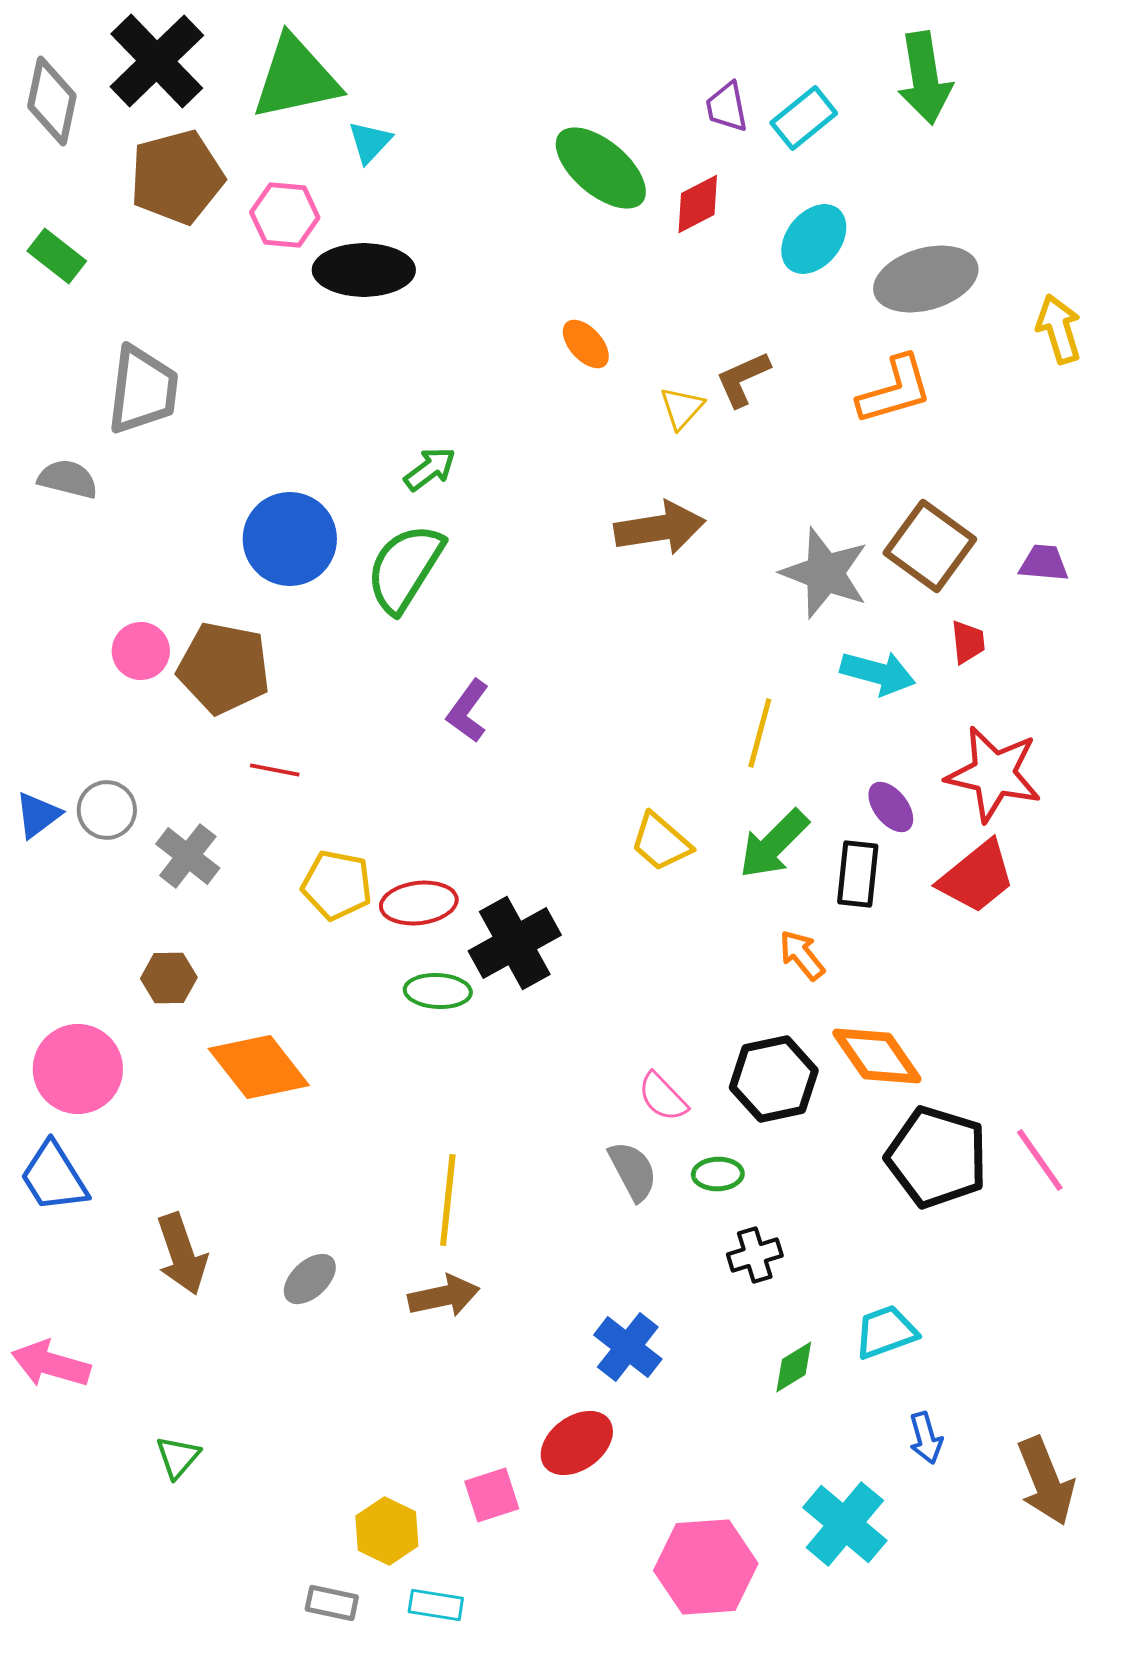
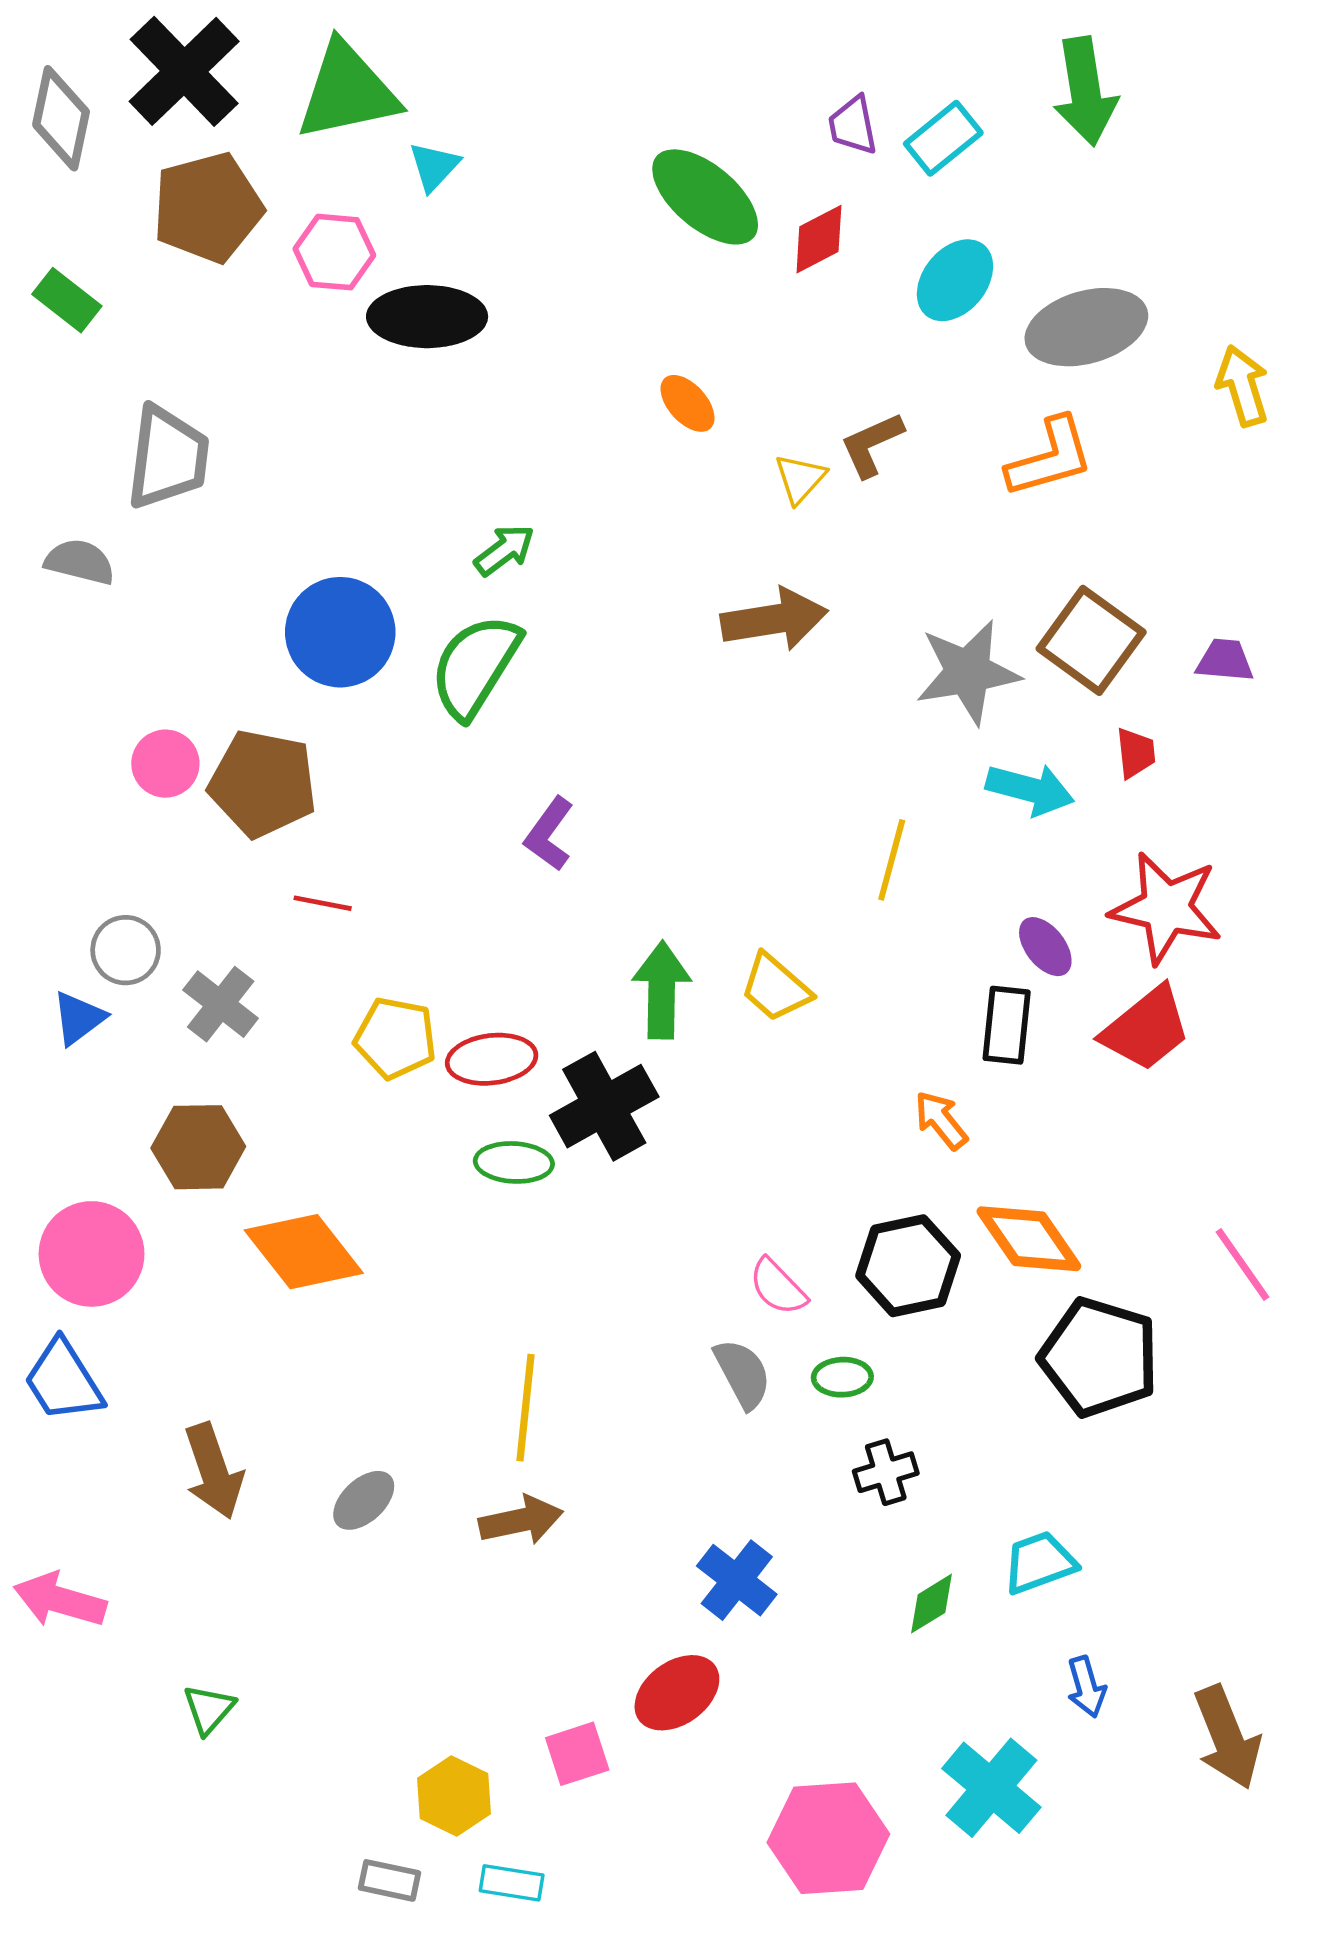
gray star: (825, 573) -> (968, 672), turned -30
blue triangle: (38, 815) -> (79, 1018), moved
green arrow: (774, 844) -> (662, 990), moved, turned 136
brown hexagon: (169, 978) -> (198, 1147), size x1.4
pink line: (1040, 1160) -> (1242, 1265), moved

